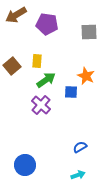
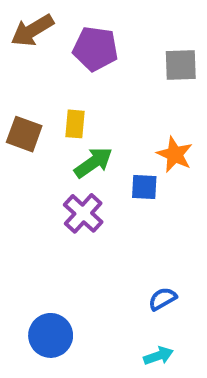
brown square: (12, 66) -> (24, 134), turned -30

